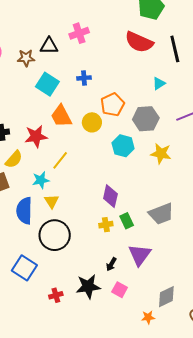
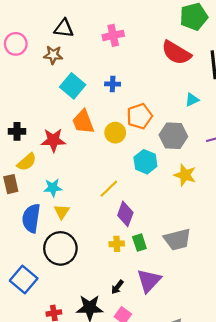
black triangle: (49, 46) -> (64, 28), moved
yellow line: (60, 160) -> (109, 189), moved

